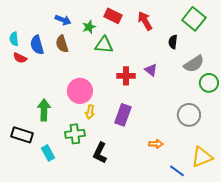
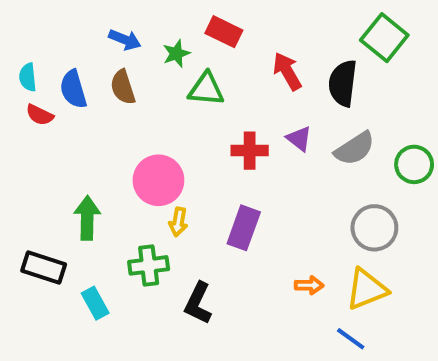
red arrow: (145, 21) -> (287, 71), moved
black semicircle: (173, 42) -> (343, 83), size x1.6
gray semicircle: (194, 64) -> (355, 149), moved
yellow triangle: (202, 157) -> (367, 289), moved

